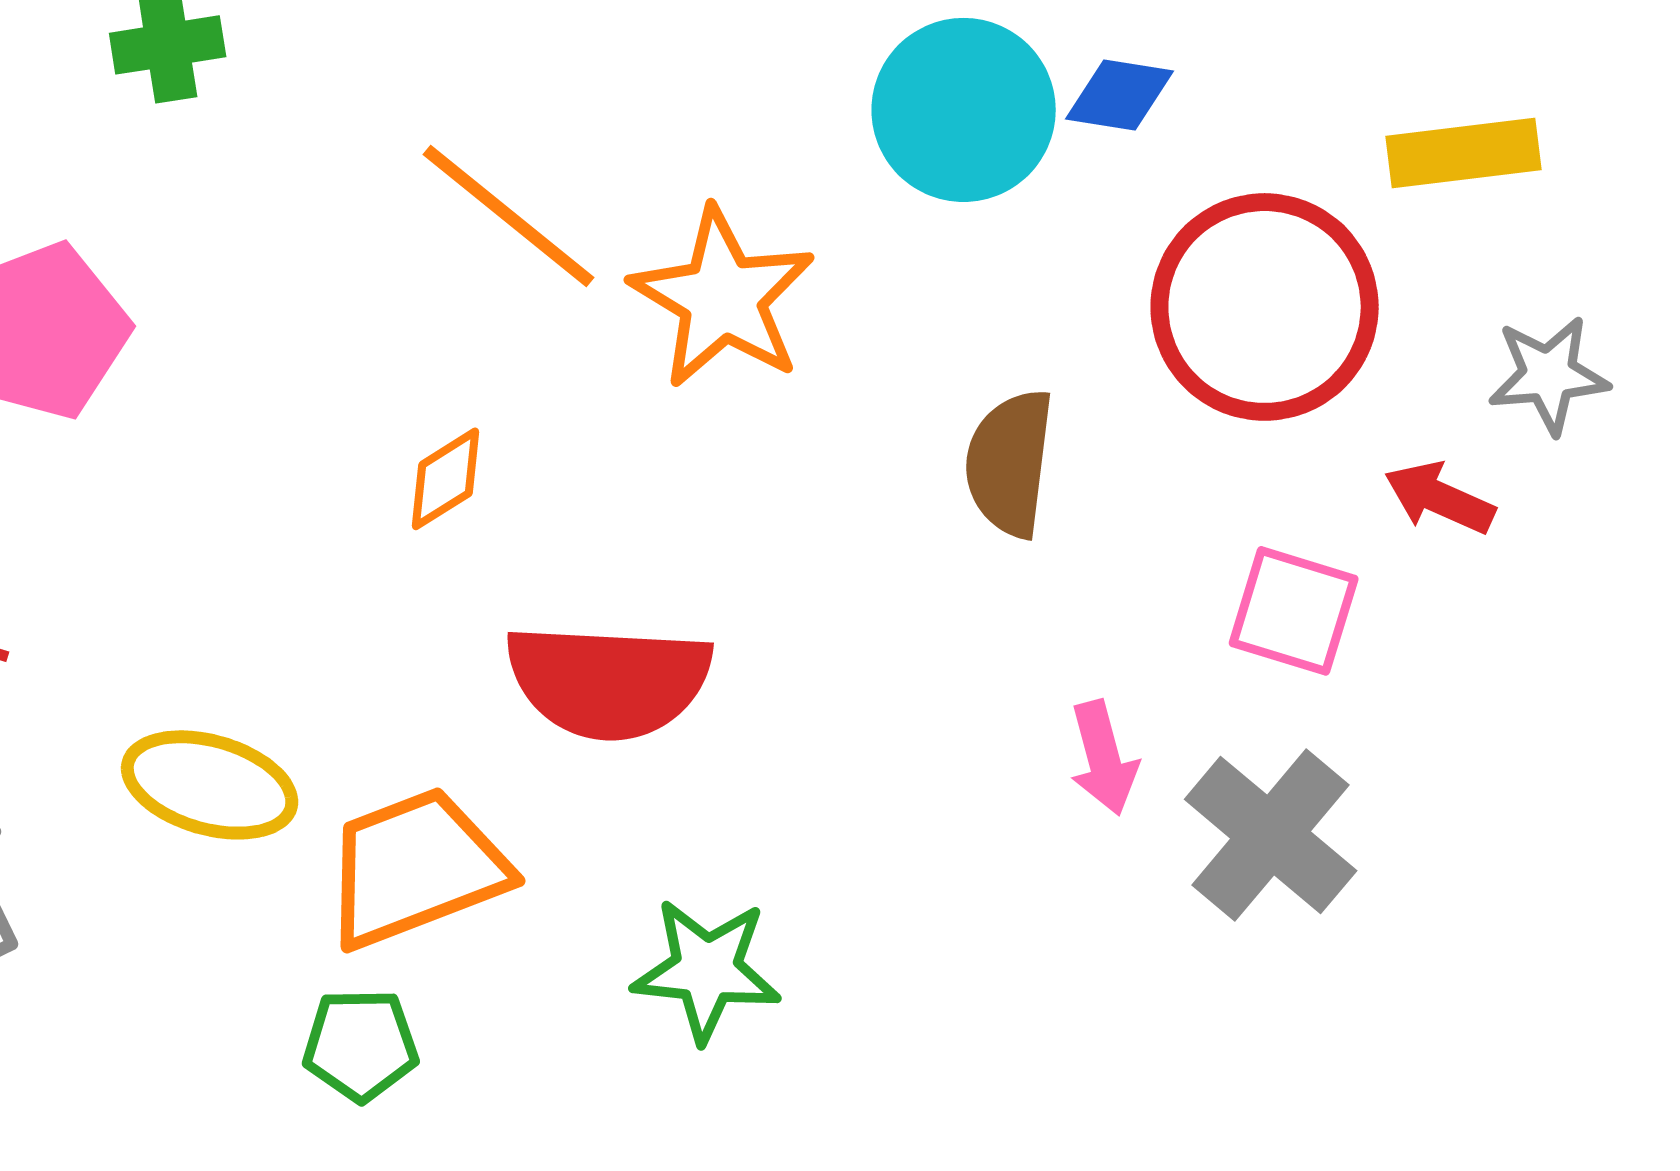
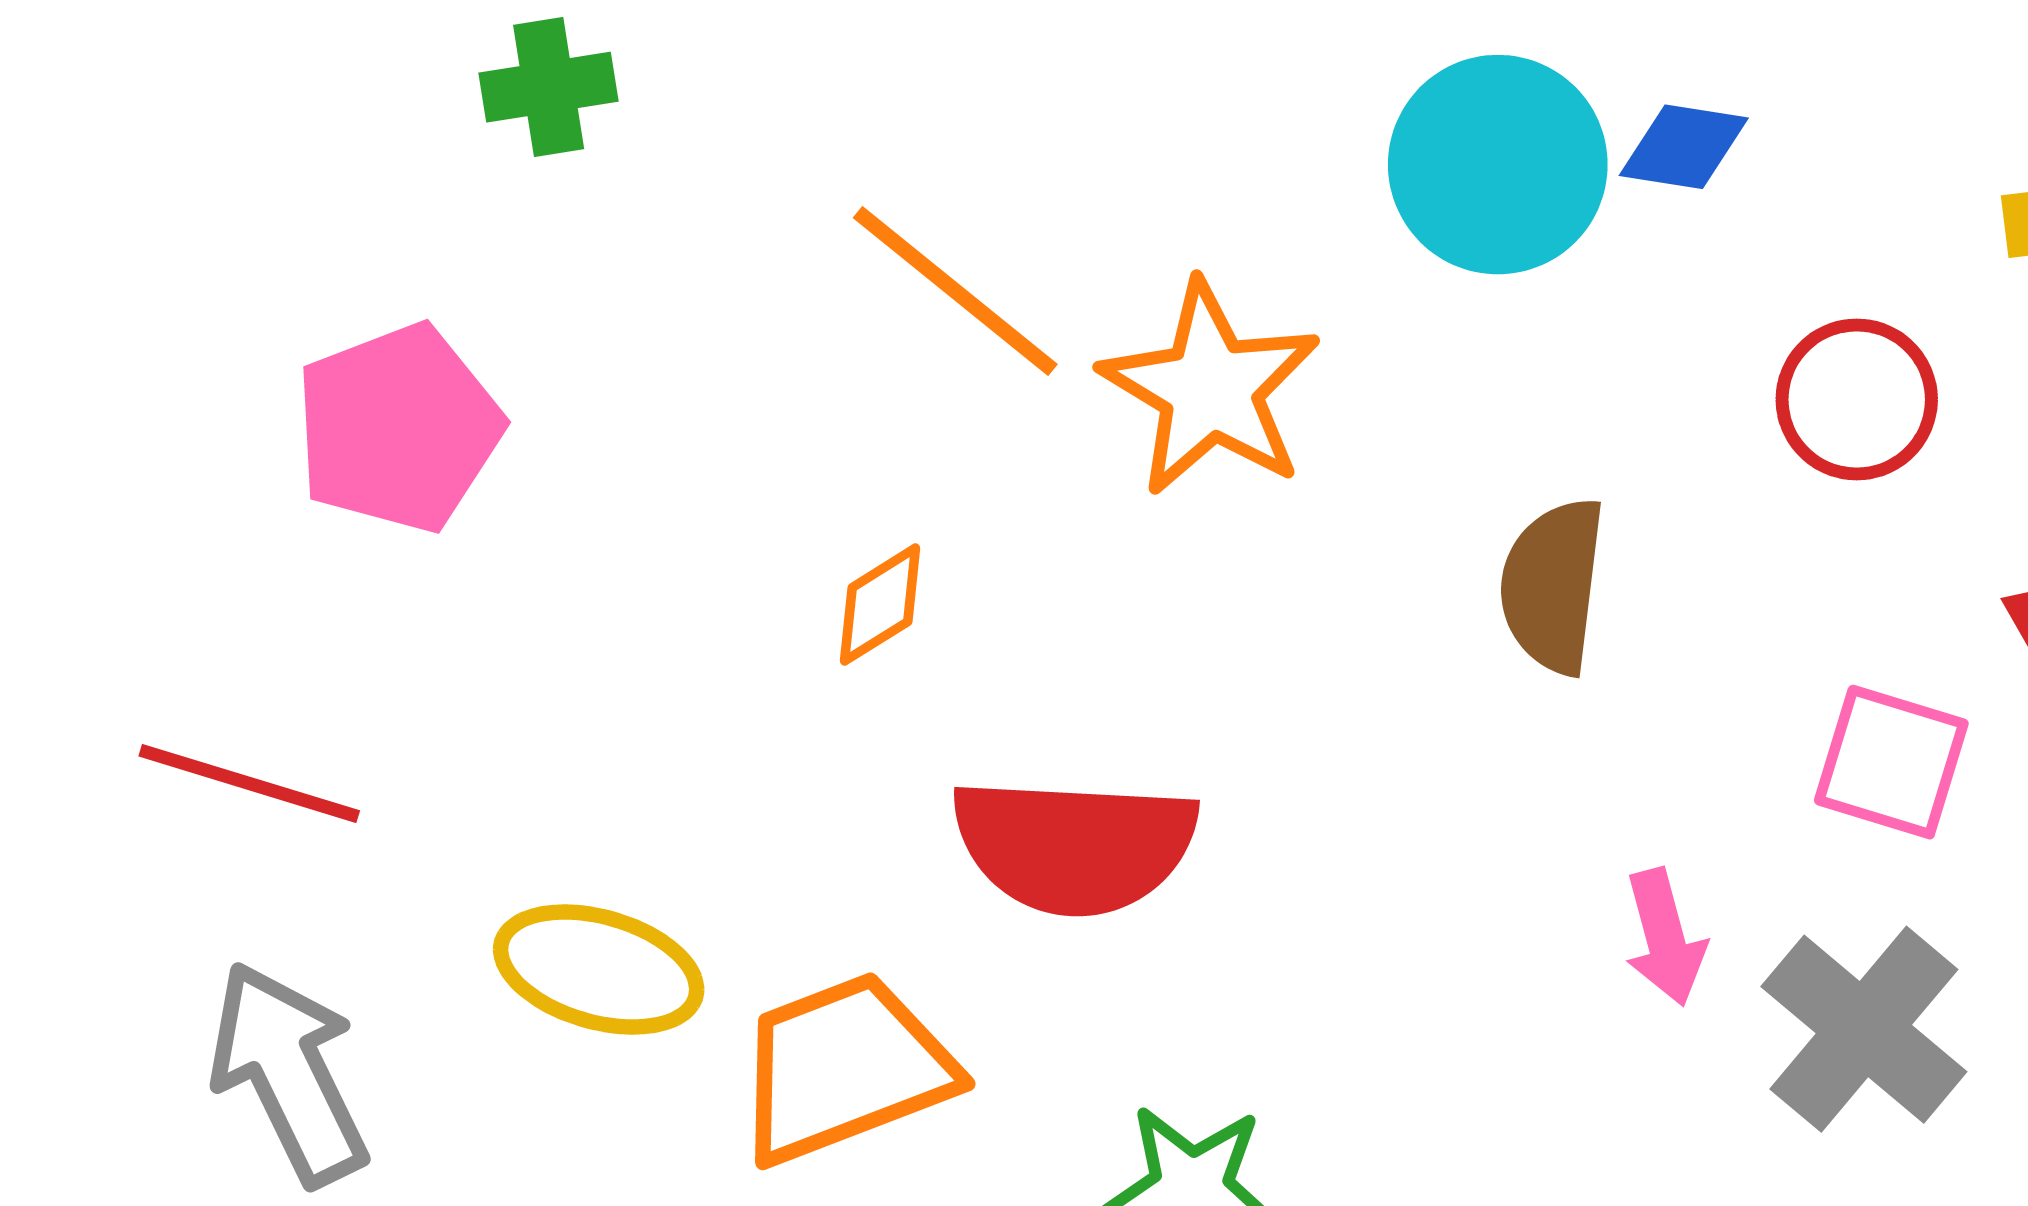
red circle: (1265, 307) -> (1857, 399), size x0.6

